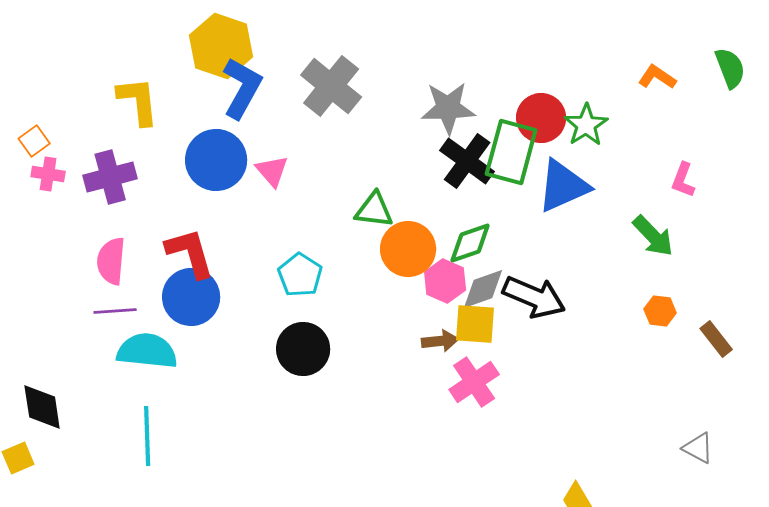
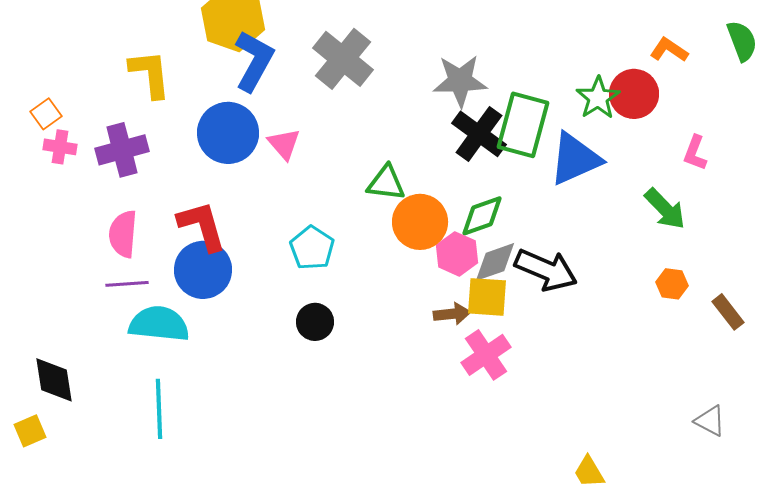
red circle: (541, 118) -> (634, 94), moved
black circle: (303, 349) -> (315, 322), size x0.7

